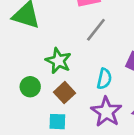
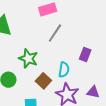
brown square: (64, 93) -> (43, 81), moved

